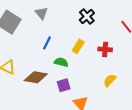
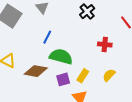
yellow rectangle: (78, 46) -> (83, 76), moved
green semicircle: (61, 62) -> (61, 56), size x1.6

